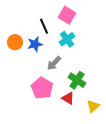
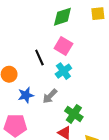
blue star: (35, 44) -> (26, 95), moved
pink pentagon: (42, 88) -> (15, 125), moved, turned -30

